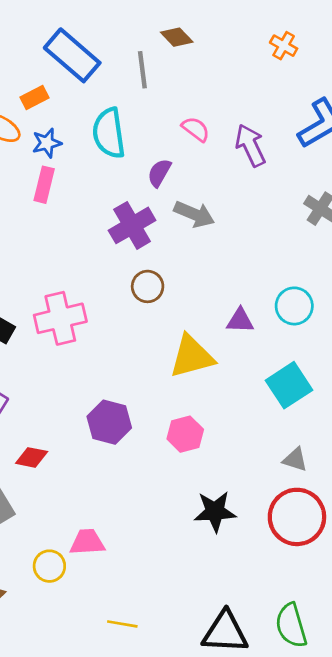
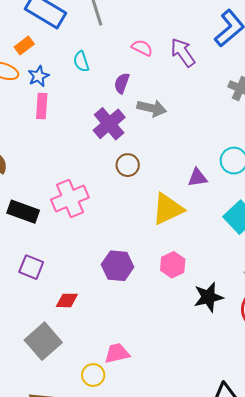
cyan semicircle: (109, 133) -> (81, 61), size x0.6
black star: (215, 511) -> (208, 297), moved

